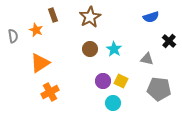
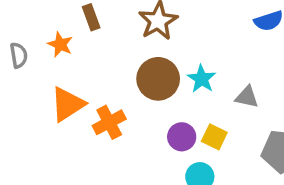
brown circle: (90, 49) -> (158, 79), size x1.5
gray triangle: (147, 59) -> (247, 97), moved
orange cross: (50, 92) -> (109, 122), moved

